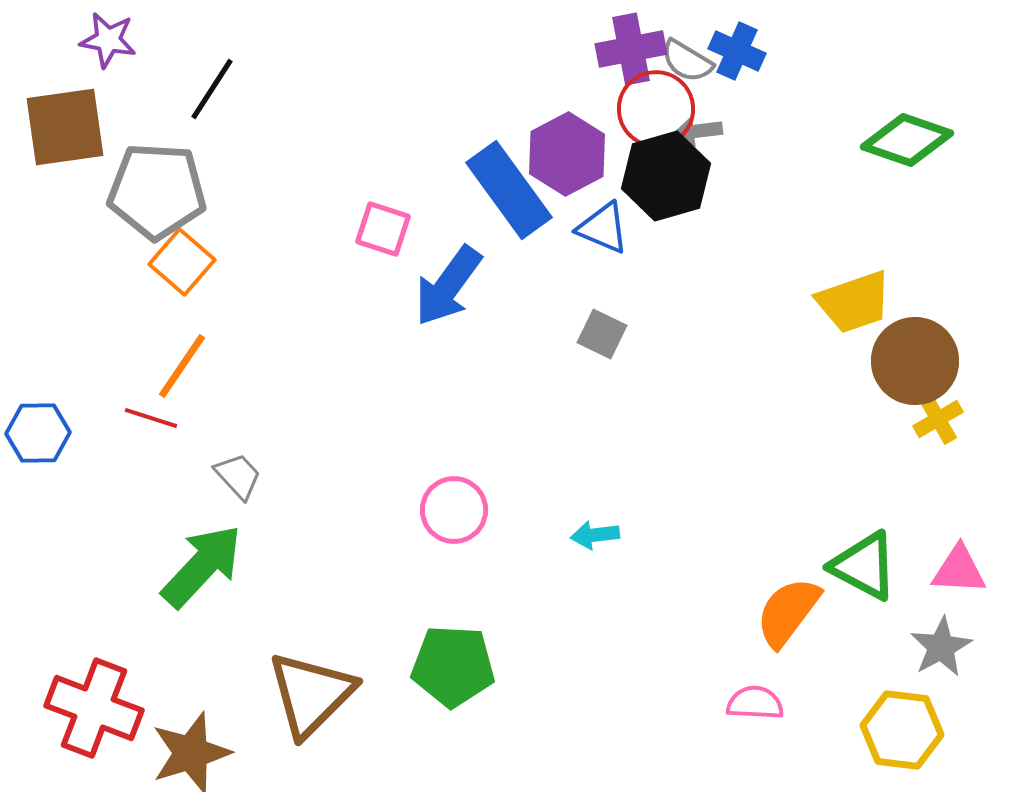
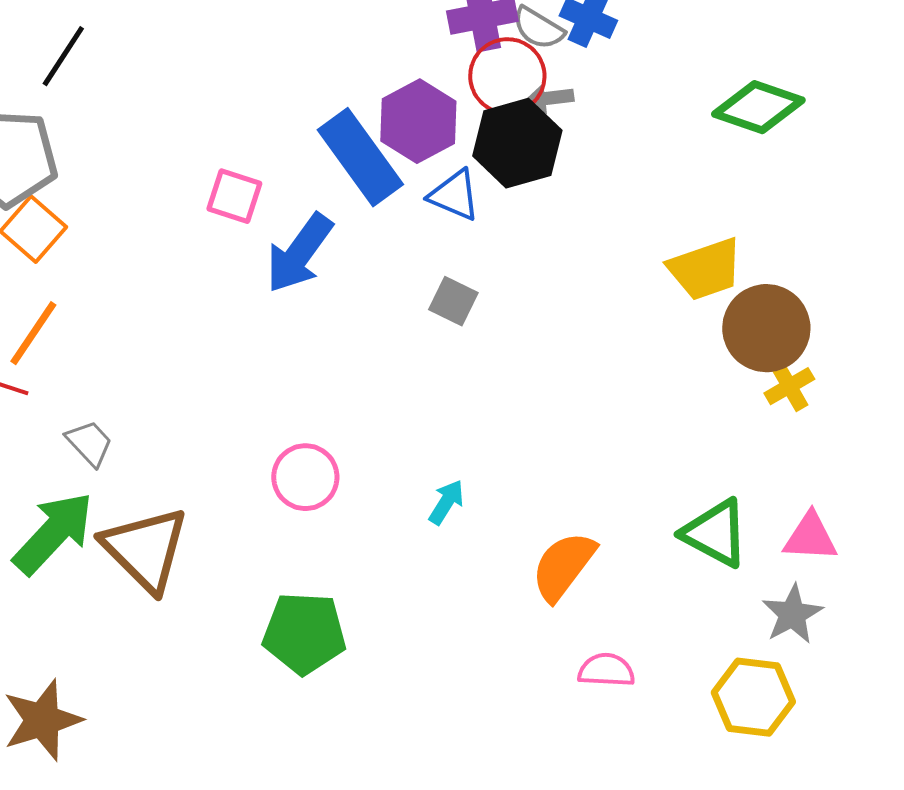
cyan arrow: (595, 535) -> (446, 502), turned 129
orange semicircle: (788, 612) -> (563, 566), moved
brown triangle: (311, 694) -> (145, 549), moved, turned -30

